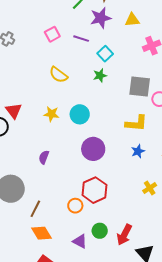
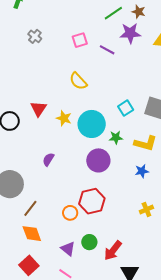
cyan square: (105, 54) -> (126, 108), moved
green star: (100, 75) -> (116, 138), moved
red triangle: (14, 111) -> (38, 109), moved
cyan circle: (80, 114) -> (92, 124), size x1.4

